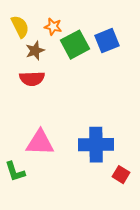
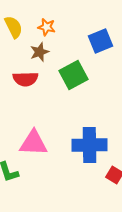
green square: (75, 45) -> (74, 75), moved
brown star: (35, 51) -> (40, 52), moved

